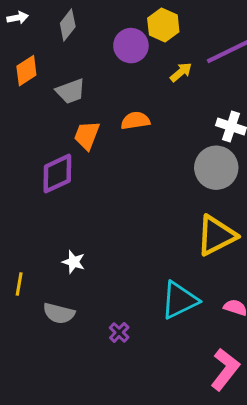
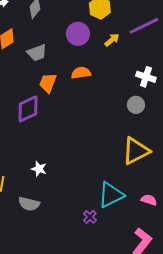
purple circle: (131, 46) -> (78, 34), moved
gray circle: (216, 168) -> (136, 105), size x0.6
purple cross: (119, 332) -> (90, 217), moved

